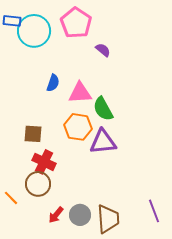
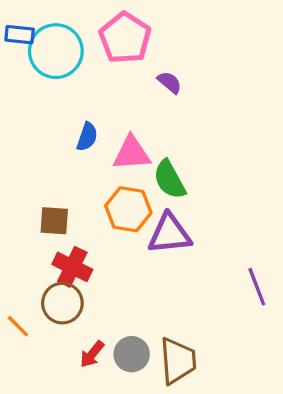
purple line: (154, 211) -> (257, 287), moved

